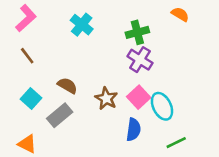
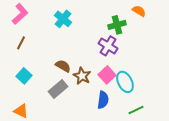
green cross: (137, 32) -> (117, 25), moved
brown line: (27, 56) -> (21, 43), turned 64
brown semicircle: (67, 86) -> (63, 66), moved
gray rectangle: (60, 115) -> (58, 89), moved

